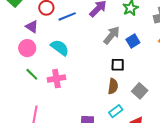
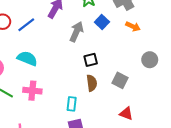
blue square: (133, 41) -> (102, 22), moved
pink cross: (56, 79) -> (32, 91), turned 30
cyan rectangle: (116, 111) -> (72, 104), moved, turned -32

